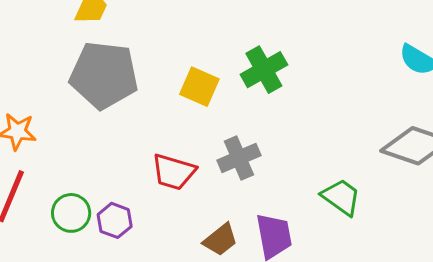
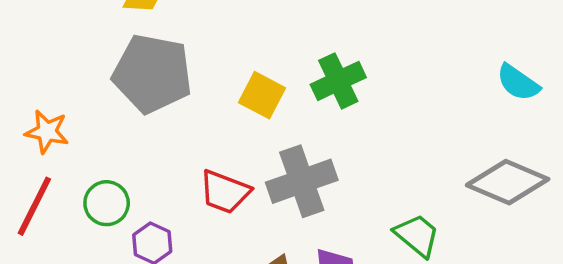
gray cross: (239, 158) -> (302, 181), size x1.4
green circle: (71, 213) -> (107, 203), moved

